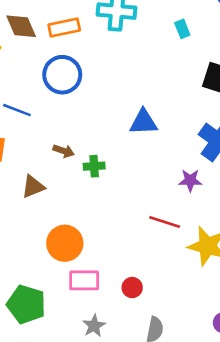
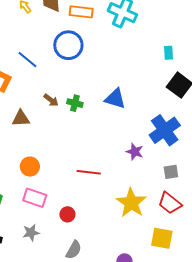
cyan rectangle: (182, 29) -> (169, 53), moved
green cross: (94, 166) -> (75, 103), moved
red line: (165, 222) -> (89, 172), moved, turned -30
orange circle: (65, 243) -> (30, 167), size x0.7

